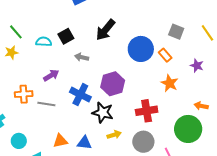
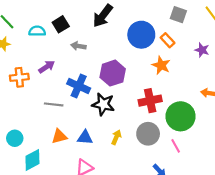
orange star: (169, 83) -> (161, 65), moved
orange cross: (24, 94) -> (19, 77), moved
gray line: (46, 104) -> (54, 104), moved
green circle: (188, 129) -> (180, 116), moved
yellow arrow: (114, 135) -> (116, 137), moved, turned -48

